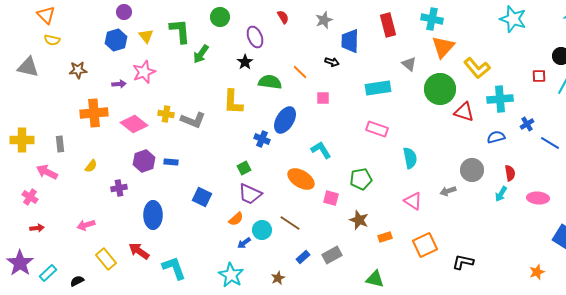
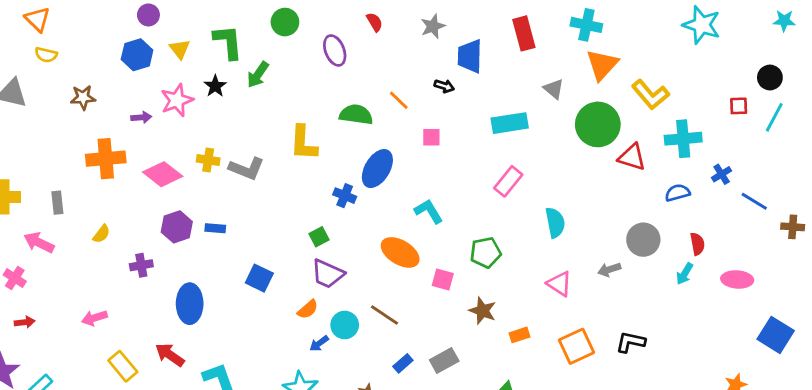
black star: (245, 62) -> (215, 86), moved
pink rectangle: (377, 129) -> (508, 181), turned -70
black L-shape: (463, 262) -> (631, 342), moved

